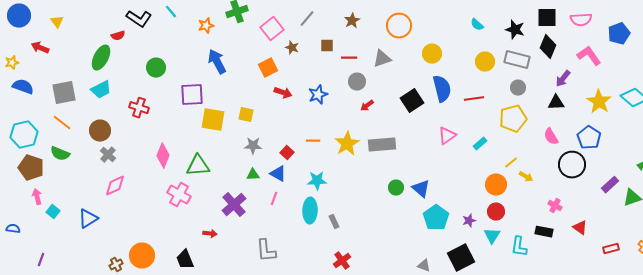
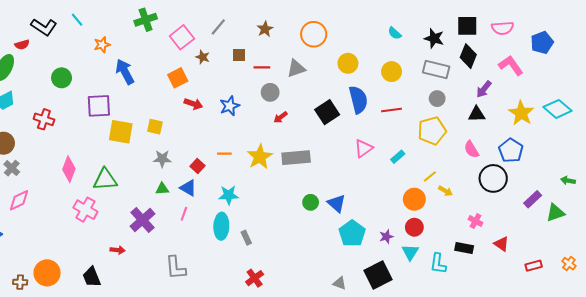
orange star: (206, 26) -> (102, 45), moved
yellow circle: (485, 62) -> (392, 72), moved
brown cross: (116, 265) -> (20, 282), turned 32

